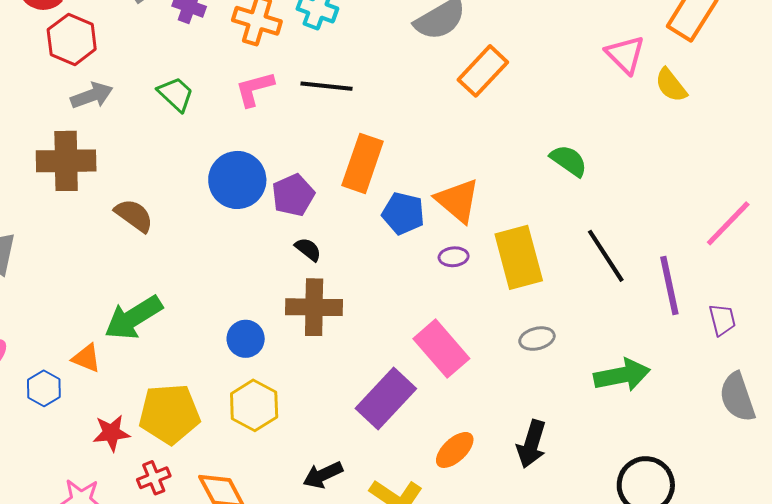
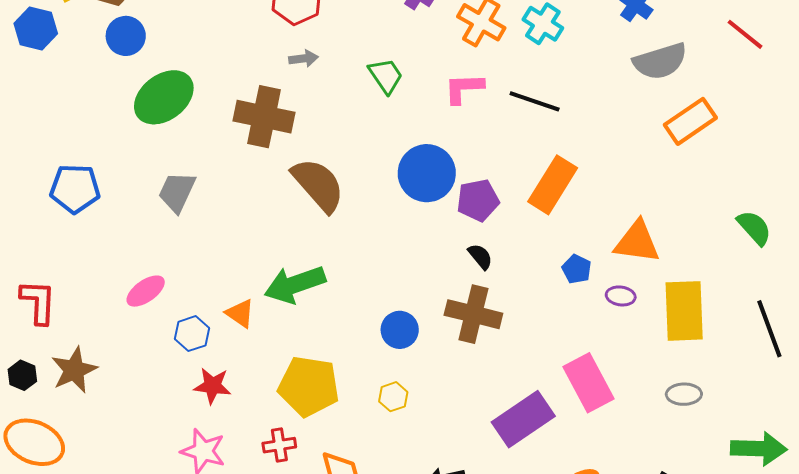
gray arrow: (92, 95) -> (303, 59), size x0.7
orange triangle: (458, 200) -> (637, 242), turned -45
blue pentagon: (403, 213) -> (577, 269), moved, size x0.7
brown semicircle: (134, 215) -> (318, 185), size x1.5
yellow hexagon: (254, 405) -> (393, 397), size x0.6
red star: (111, 433) -> (212, 386), moved

